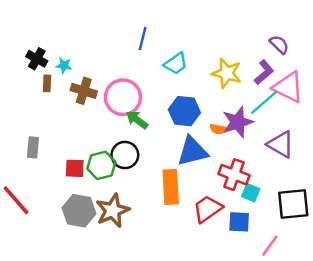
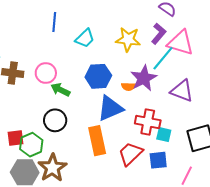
pink circle: (123, 97) -> (46, 73), size x0.7
green hexagon: (101, 165) -> (31, 145), moved

